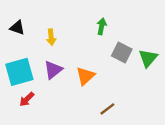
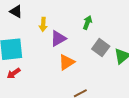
purple triangle: (53, 70) -> (58, 38), moved

